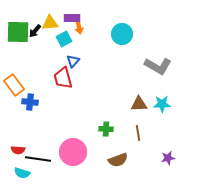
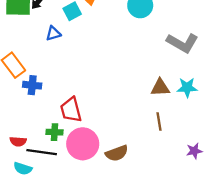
blue triangle: (73, 61) -> (53, 33), moved, turned 32
red trapezoid: (63, 78) -> (71, 110), moved
green cross: (106, 129) -> (54, 132), moved
brown semicircle: (118, 160) -> (117, 153), moved

